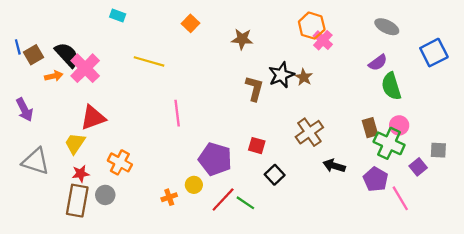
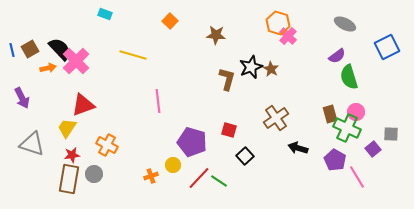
blue line: (18, 47) -> (12, 50), moved

